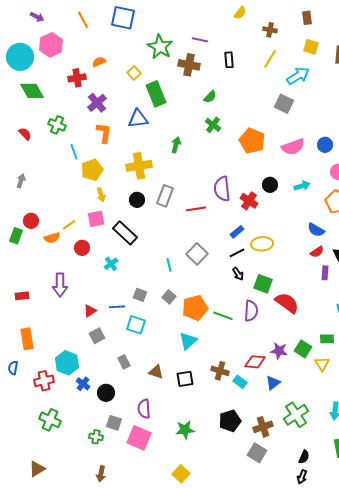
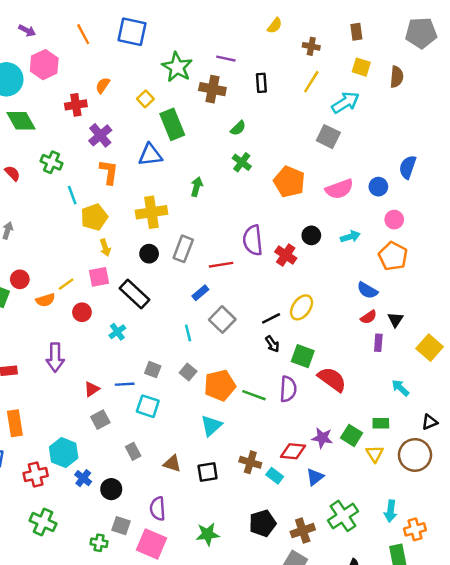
orange semicircle: (99, 62) -> (103, 85), turned -32
blue rectangle: (237, 232) -> (200, 293), moved
yellow ellipse: (262, 244) -> (302, 307), turned -50

